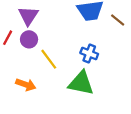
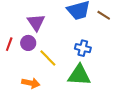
purple triangle: (28, 16) -> (36, 22), moved

